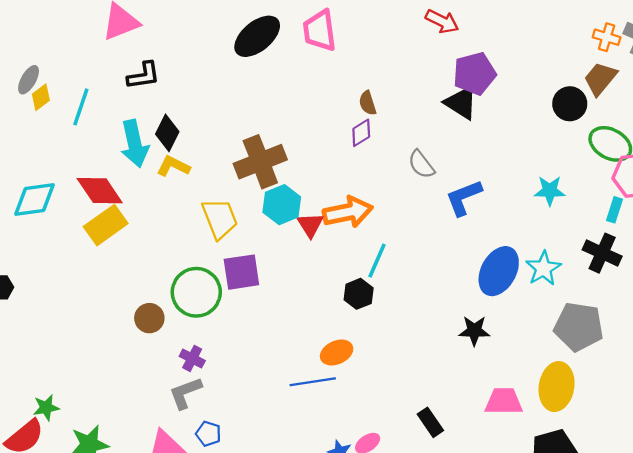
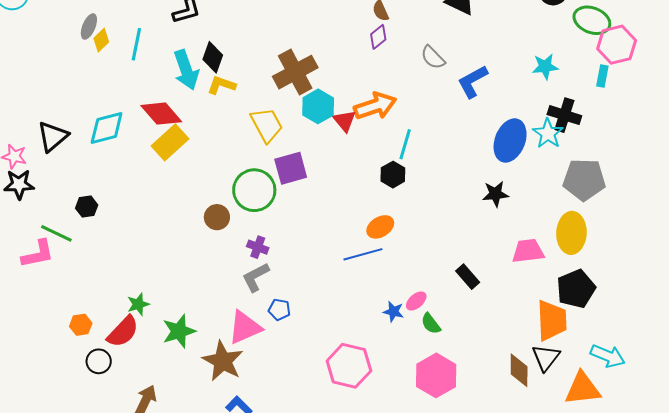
black cross: (602, 253) -> (564, 115), moved

